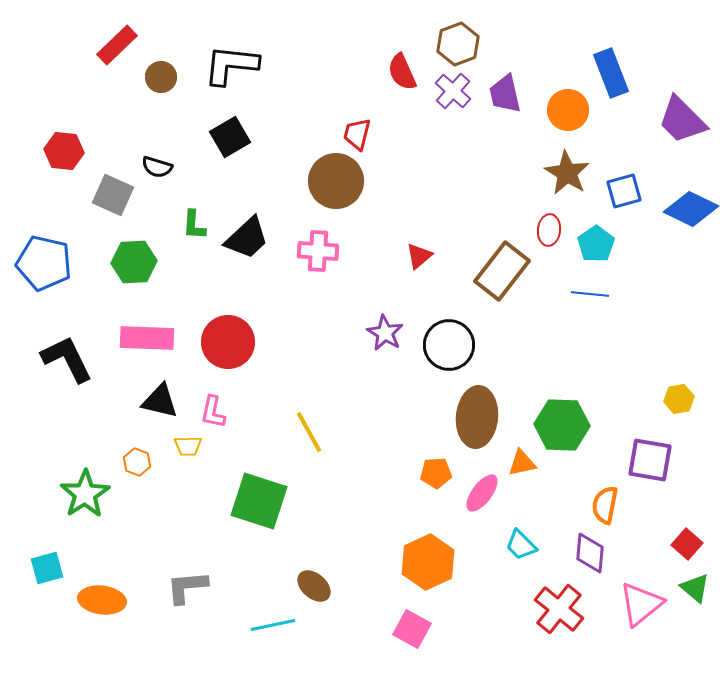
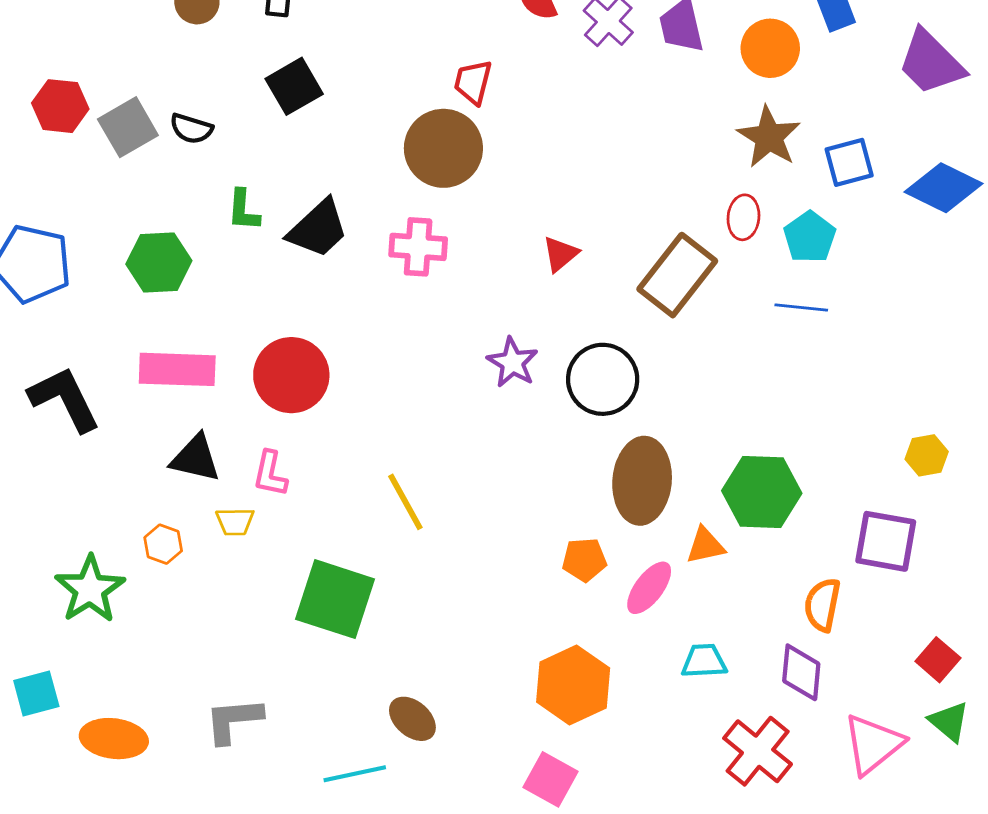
gray square: (113, 195) -> (128, 127), moved, turned 36
cyan trapezoid: (521, 545) -> (704, 661), turned 132

